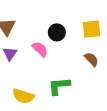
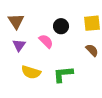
yellow semicircle: (23, 96) -> (31, 72), moved

